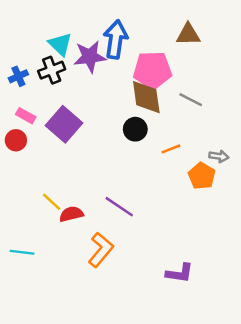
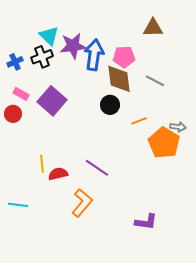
blue arrow: (116, 39) -> (94, 55), moved
pink pentagon: (152, 70) -> (124, 57), size x0.7
orange pentagon: (202, 176) -> (164, 143), size x1.4
yellow line: (52, 202) -> (42, 164), turned 42

